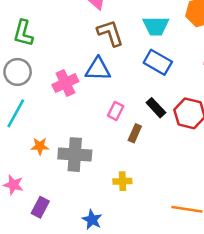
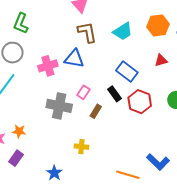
cyan trapezoid: (156, 26) -> (123, 31), turned -40
blue rectangle: (158, 62) -> (127, 71), moved
orange star: (40, 146) -> (19, 131), moved
gray cross: (75, 155) -> (59, 106), moved

